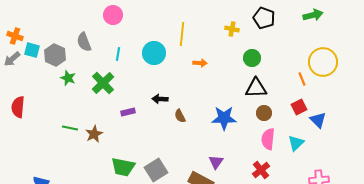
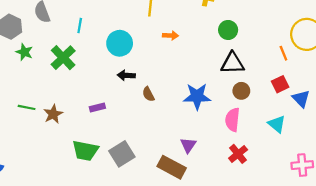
cyan circle: (154, 53) -> (120, 43), moved
purple rectangle: (128, 112) -> (97, 107), moved
pink semicircle: (268, 139) -> (232, 120), moved
cyan triangle: (296, 143) -> (277, 124), turned -36

